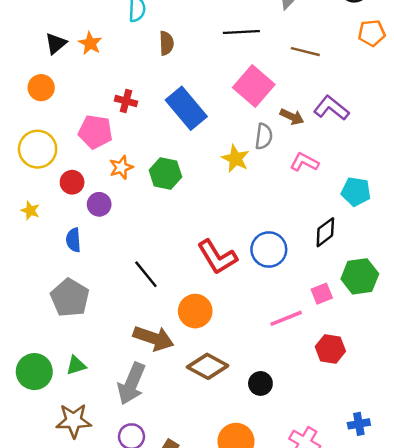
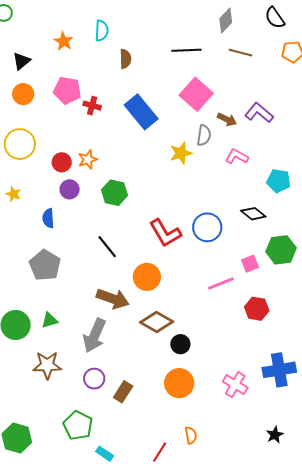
black triangle: (56, 43) -> (21, 61), moved
orange star: (90, 43) -> (64, 41), moved
brown line: (305, 52) -> (240, 53), moved
pink pentagon: (95, 132) -> (67, 90), moved
yellow star: (235, 159) -> (181, 153), turned 30
green hexagon: (165, 173) -> (114, 193), moved
red circle: (72, 182) -> (62, 162), moved
black diamond: (325, 232) -> (253, 214), turned 75
black circle: (260, 383) -> (180, 344), moved
blue cross: (359, 424) -> (279, 370), size x1.8

